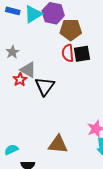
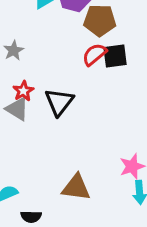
red semicircle: (68, 53) -> (94, 54), turned 54
gray triangle: (28, 70) -> (17, 109), moved

